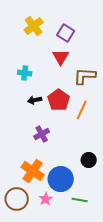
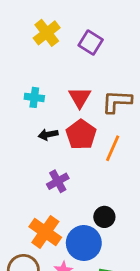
red triangle: (61, 57) -> (80, 97), moved
black circle: (89, 160) -> (104, 217), moved

